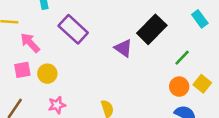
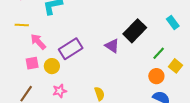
purple rectangle: (73, 29) -> (71, 49), moved, turned -75
yellow square: (202, 84) -> (175, 66), moved

